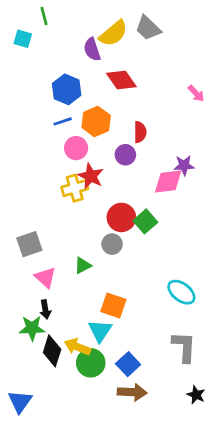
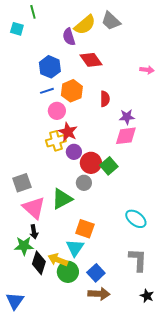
pink arrow: (196, 93) -> (147, 70), turned -40
purple circle: (125, 155) -> (74, 152), moved
purple star: (184, 165) -> (127, 117), moved
green triangle: (83, 265) -> (62, 199), size x1.6
pink triangle: (45, 277) -> (34, 208), size x1.4

